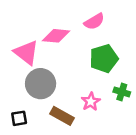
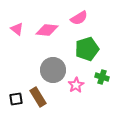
pink triangle: (26, 53) -> (17, 29), moved, size x0.6
gray circle: (41, 84) -> (53, 70), moved
brown rectangle: (62, 116) -> (38, 97), moved, turned 30

